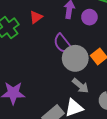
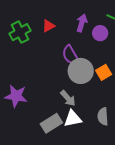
gray arrow: (80, 86) -> (68, 98), moved

